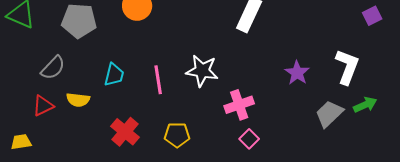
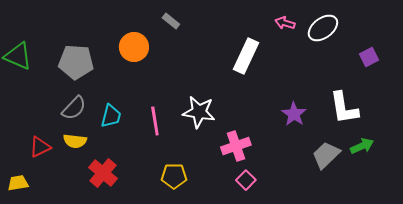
white L-shape: (347, 67) -> (344, 108), turned 150
gray semicircle: (53, 68) -> (74, 108), moved
red cross: (125, 132) -> (103, 173), moved

